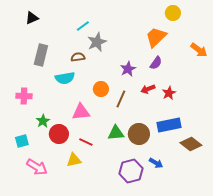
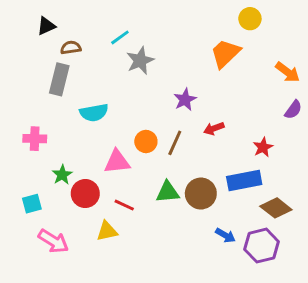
brown semicircle: (78, 57) -> (71, 48), moved
purple semicircle: (156, 63) -> (293, 110), moved
orange circle: (101, 89) -> (146, 142), moved
red star: (169, 93) -> (263, 147), moved
purple hexagon: (131, 171) -> (262, 246), moved

